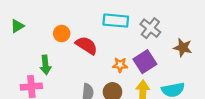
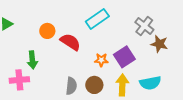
cyan rectangle: (116, 21) -> (97, 19), turned -40
gray cross: (150, 28) -> (144, 26), moved

